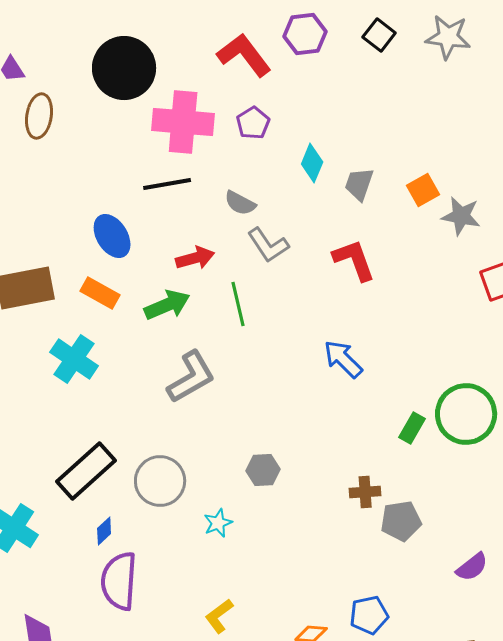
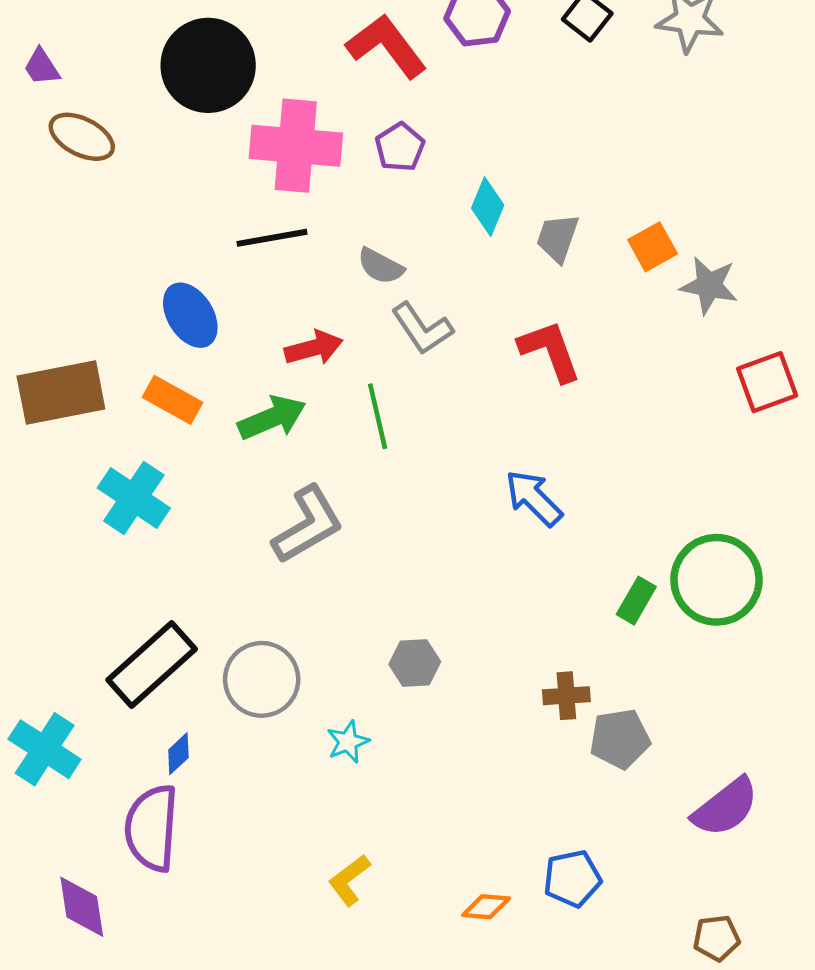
brown ellipse: (39, 116) -> (82, 137), turned -72
purple semicircle: (472, 567) -> (725, 807), size x1.4
purple semicircle: (119, 581) -> (152, 828), moved

